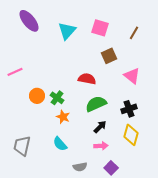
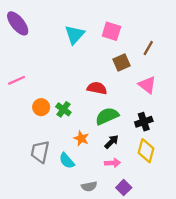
purple ellipse: (29, 21) -> (18, 23), moved
brown line: (134, 33) -> (148, 48), moved
orange star: (63, 117) -> (81, 138), moved
gray trapezoid: (22, 146) -> (40, 152), moved

